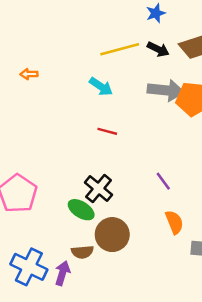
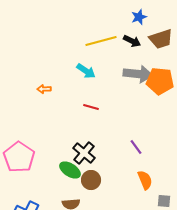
blue star: (156, 13) -> (139, 17), moved
orange arrow: (29, 74) -> (44, 89), moved
brown circle: (112, 235) -> (91, 180), moved, size x0.7

